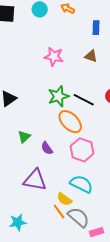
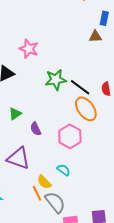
brown triangle: (91, 56) -> (95, 36), moved, turned -32
pink star: (54, 57) -> (29, 49), moved
orange ellipse: (70, 122) -> (86, 109), moved
cyan semicircle: (81, 184) -> (63, 170), size x0.6

